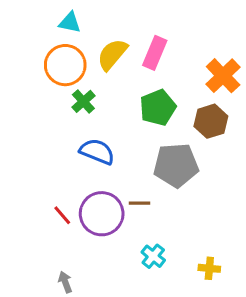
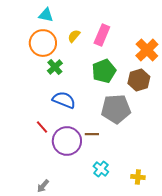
yellow semicircle: (112, 54) -> (74, 36), size x0.6
red line: (62, 215) -> (42, 127), moved
gray arrow: (65, 282) -> (43, 186), turned -120

